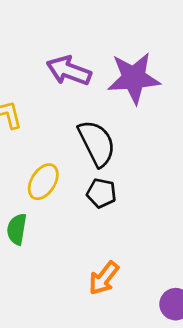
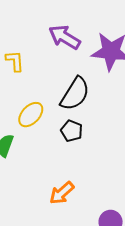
black semicircle: (97, 143) -> (75, 94), turned 48

